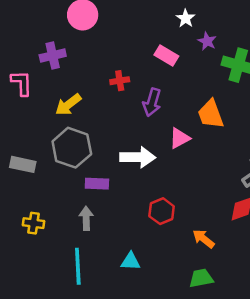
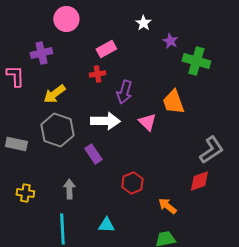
white star: (186, 18) -> (143, 23), moved
pink rectangle: (166, 56) -> (106, 49), moved, turned -60
pink triangle: (180, 138) -> (147, 122), turned -48
white arrow: (138, 157) -> (105, 121), moved
purple rectangle: (97, 184) -> (93, 154), moved, turned 54

